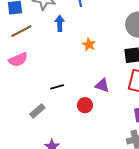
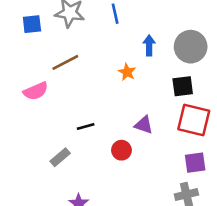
blue arrow: (60, 23) -> (149, 45), moved
brown line: (21, 31) -> (65, 62), moved

